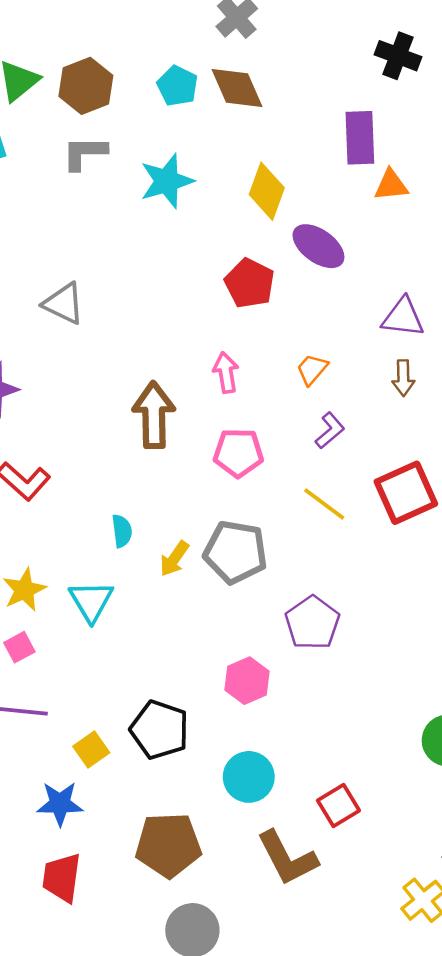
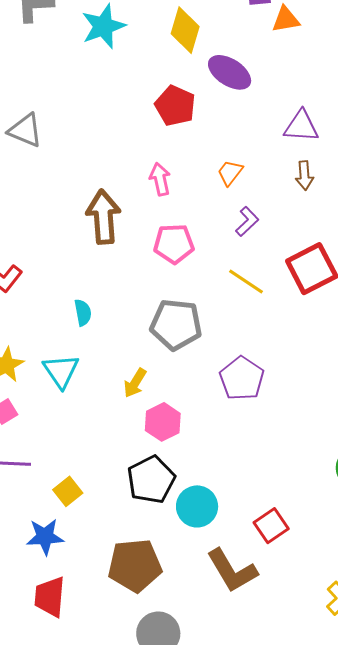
yellow arrow: (174, 559) -> (135, 383), moved
pink hexagon: (247, 681) -> (163, 422), moved
black pentagon: (160, 730) -> (151, 480), moved, turned 30

